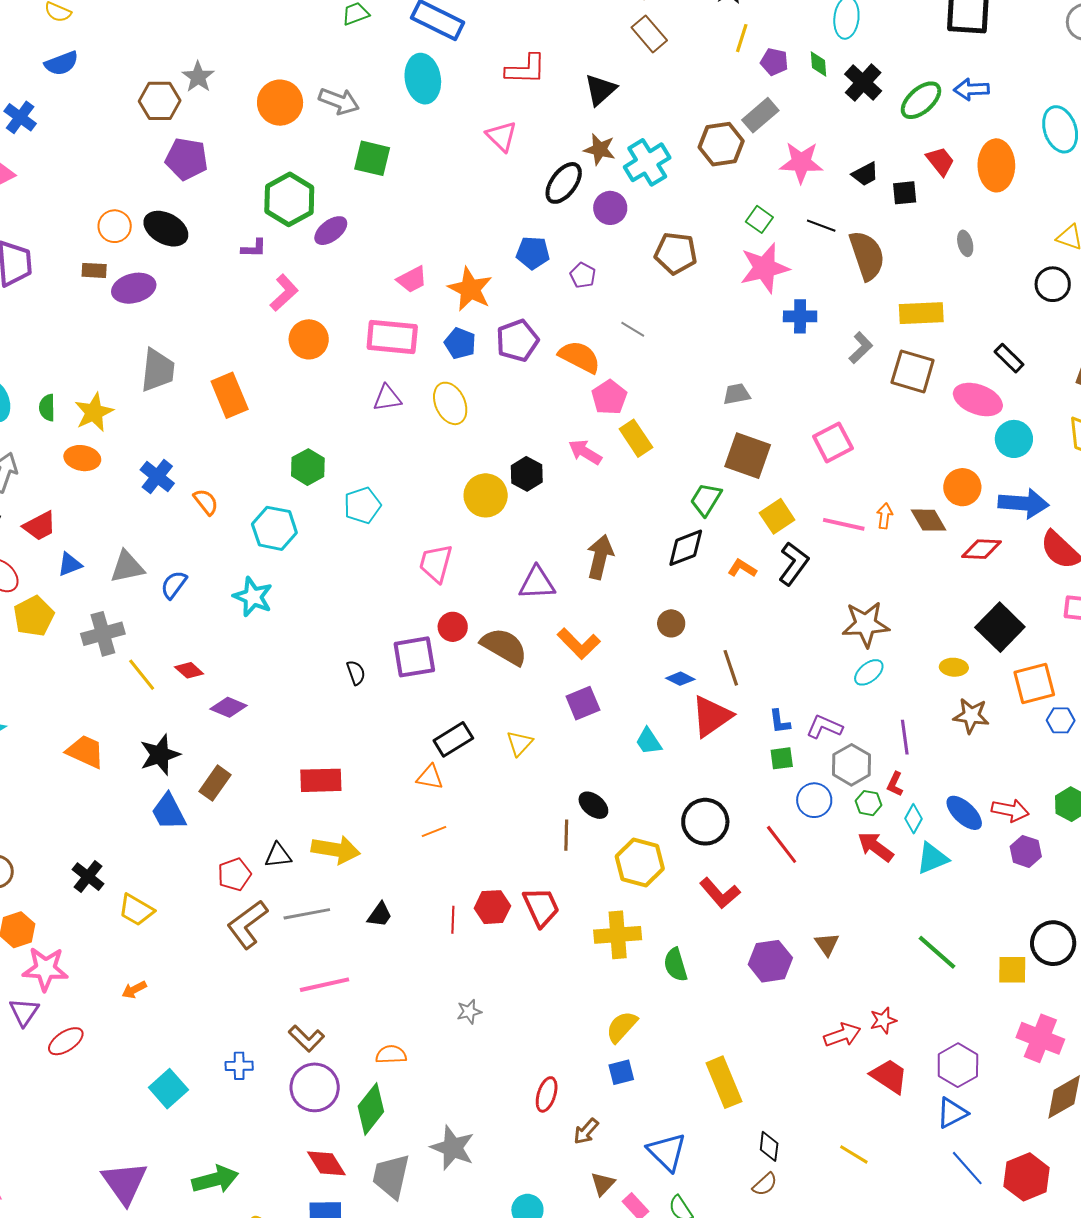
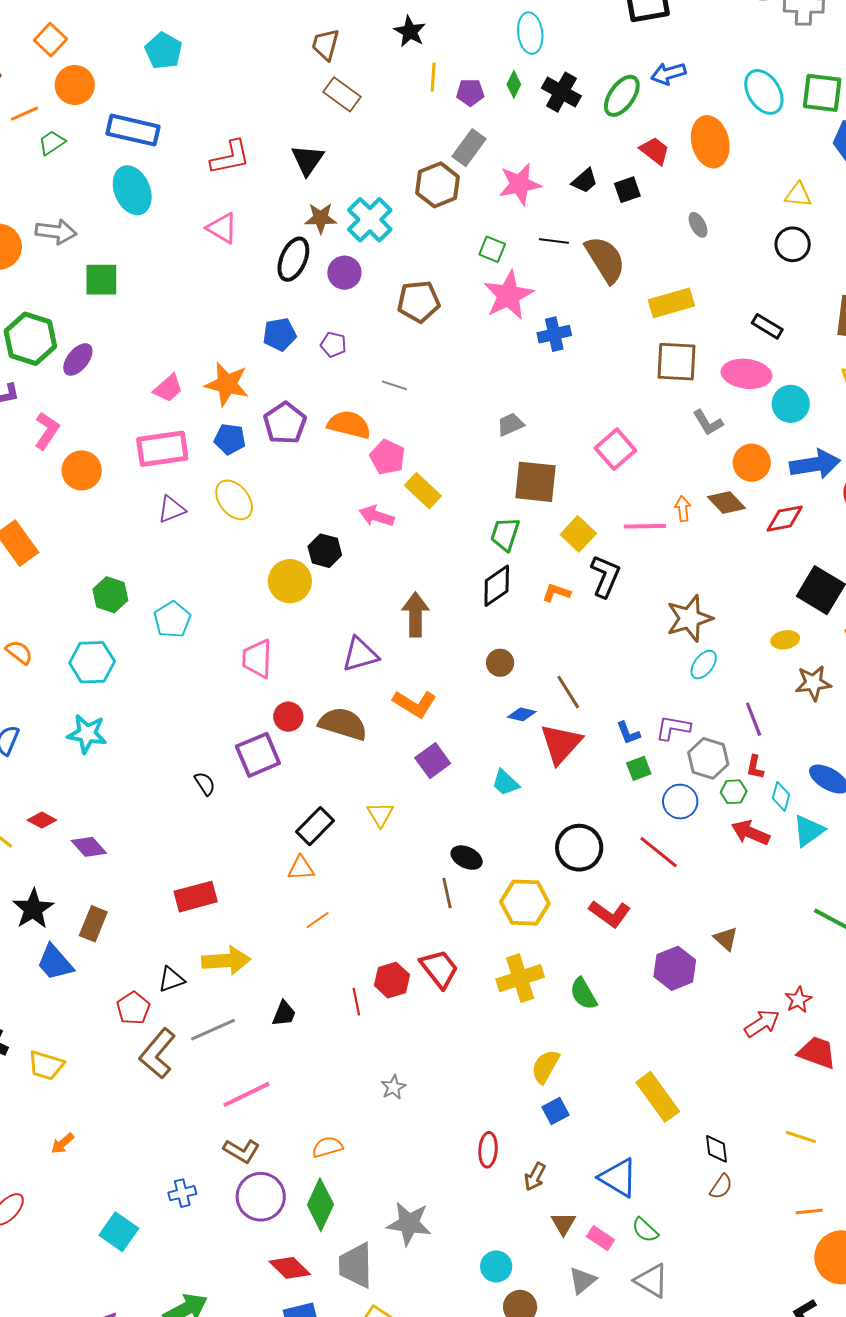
green diamond: (819, 64) -> (514, 84), turned 44
gray L-shape: (861, 348) -> (708, 423), moved, turned 116
purple diamond: (229, 707) -> (89, 847), turned 39

